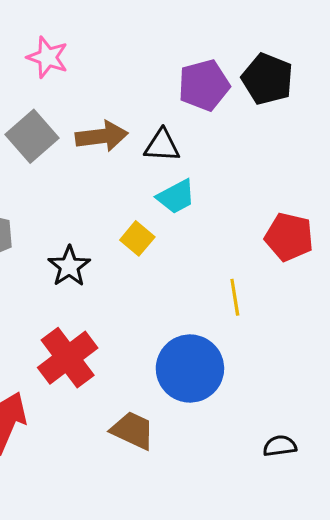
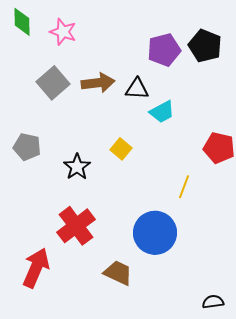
cyan trapezoid: (176, 197) -> (162, 112), moved
yellow line: (235, 297) -> (184, 187), turned 30
black semicircle: (280, 446) -> (213, 302), moved

